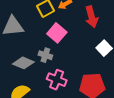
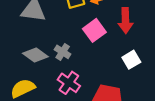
pink square: (57, 33) -> (94, 30), moved

